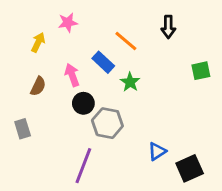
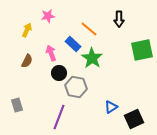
green square: (201, 71) -> (142, 50), size x1.6
green star: (130, 82) -> (92, 58), size x1.5
gray rectangle: (23, 129) -> (17, 105), moved

